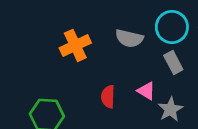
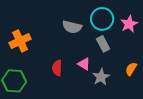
orange cross: (75, 45) -> (20, 41), moved

